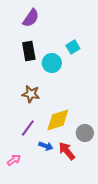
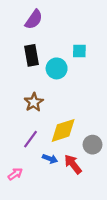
cyan square: (73, 47) -> (79, 51), turned 32
brown star: (31, 94) -> (34, 102), turned 30

